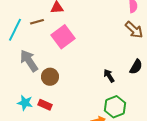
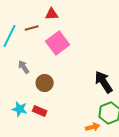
gray arrow: (29, 61) -> (24, 67), size x0.6
black arrow: (109, 76) -> (104, 82), size x1.6

